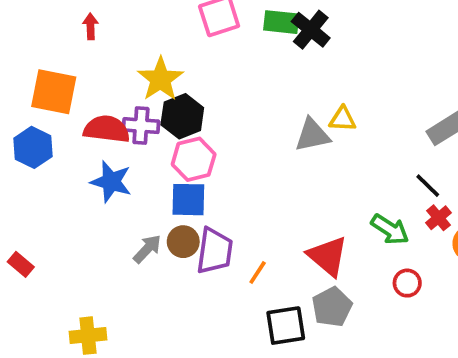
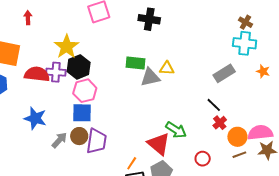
green rectangle: (281, 22) -> (135, 63), moved
black cross: (311, 30) -> (149, 19), turned -30
blue star: (111, 182) -> (35, 118), moved
green arrow: (390, 229) -> (176, 130), moved
orange line: (258, 272) -> (132, 163), moved

